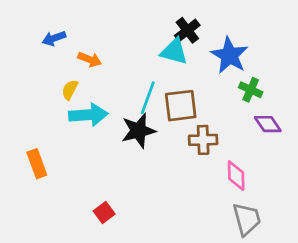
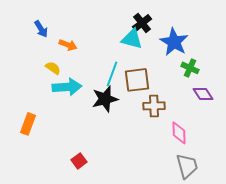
blue arrow: (54, 38) -> (41, 29), turned -102
yellow semicircle: (70, 90) -> (53, 68), turned 98
orange rectangle: (37, 164) -> (28, 124), turned 40

